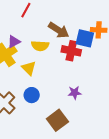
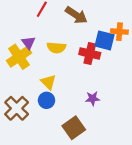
brown arrow: (59, 30) -> (76, 15), moved
purple triangle: (14, 42) -> (28, 43), turned -40
yellow triangle: (29, 68) -> (48, 82), moved

